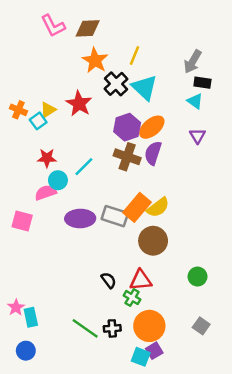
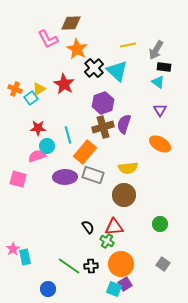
pink L-shape: (53, 26) -> (48, 39), moved
yellow line: (135, 55) -> (128, 45), moved, turned 56
orange ellipse: (152, 127) -> (160, 144), moved, turned 70
brown cross: (127, 157) -> (103, 127), turned -35
cyan line: (84, 167) -> (68, 135), turned -60
orange rectangle: (137, 207) -> (85, 152), moved
yellow semicircle: (158, 207) -> (128, 168), turned 30
blue circle: (26, 351) -> (48, 289), moved

